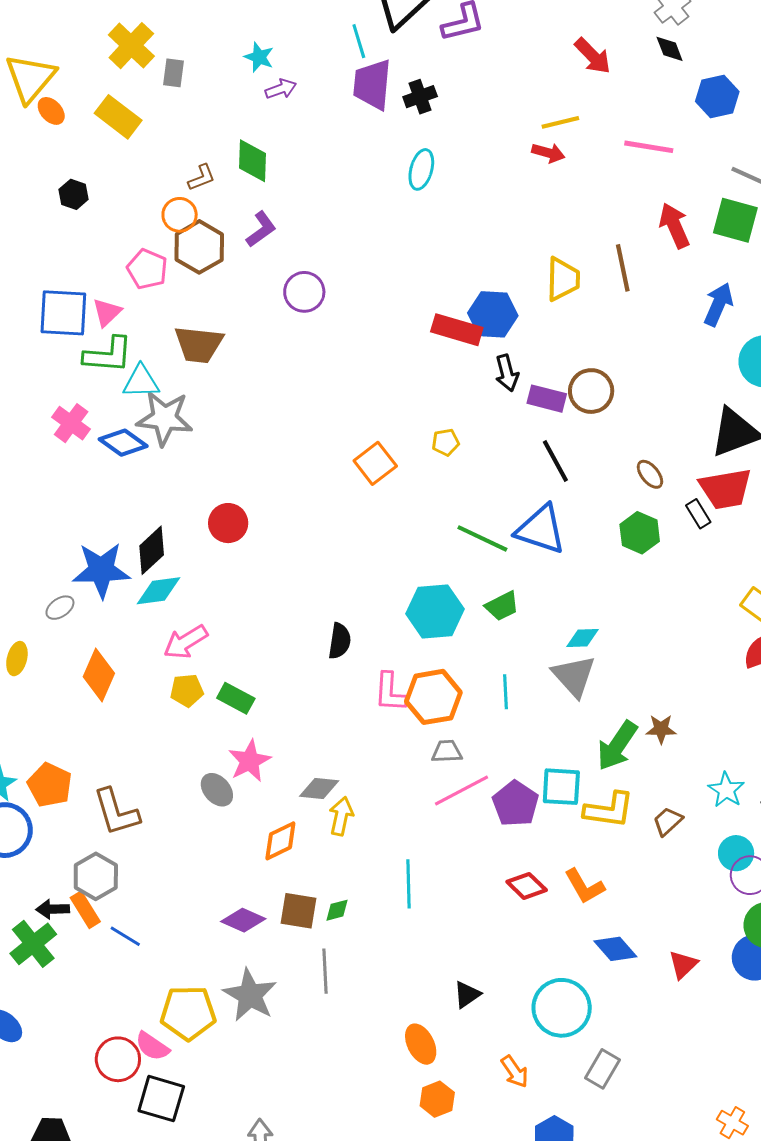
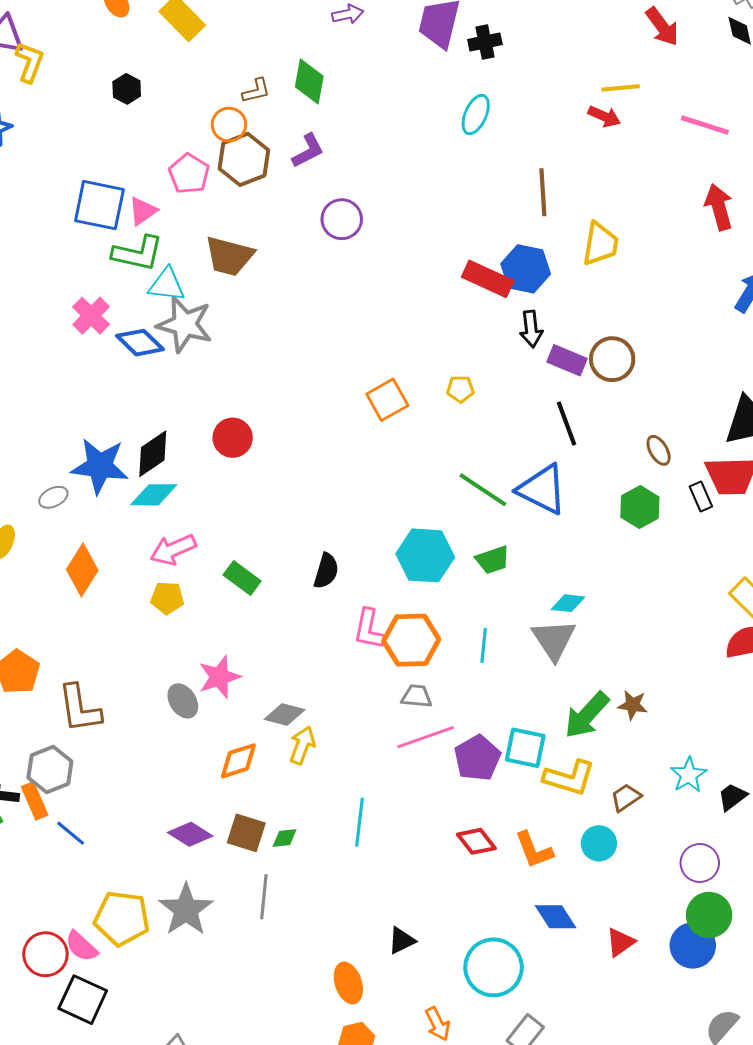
brown line: (623, 268) -> (543, 192), moved
green rectangle: (236, 698) -> (242, 578), moved
cyan circle: (736, 853) -> (599, 843), moved

